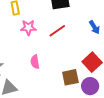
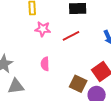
brown square: (70, 77) -> (78, 84), turned 30

